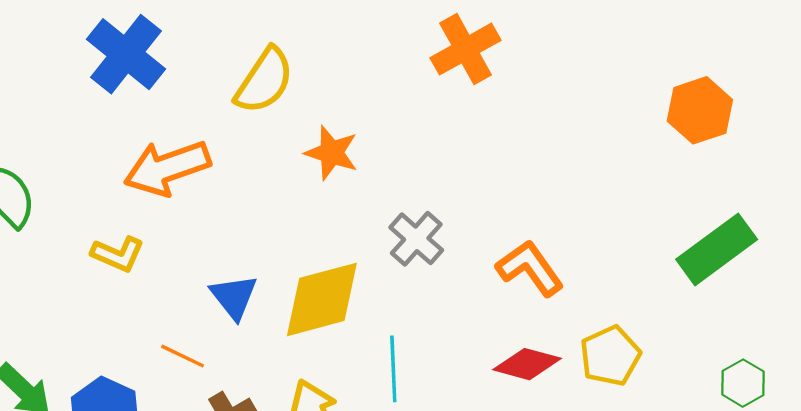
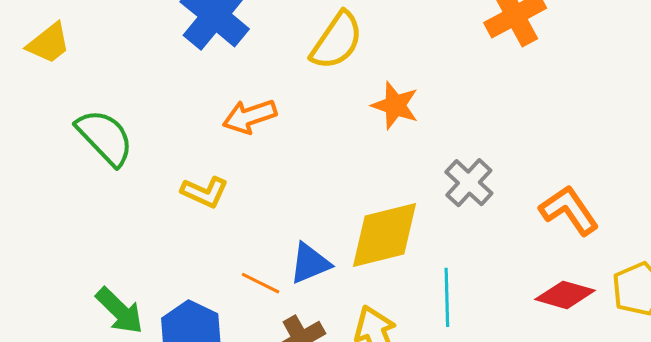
orange arrow: (167, 168) -> (250, 116), size x0.7
blue triangle: (234, 297) -> (310, 263), moved, turned 45

